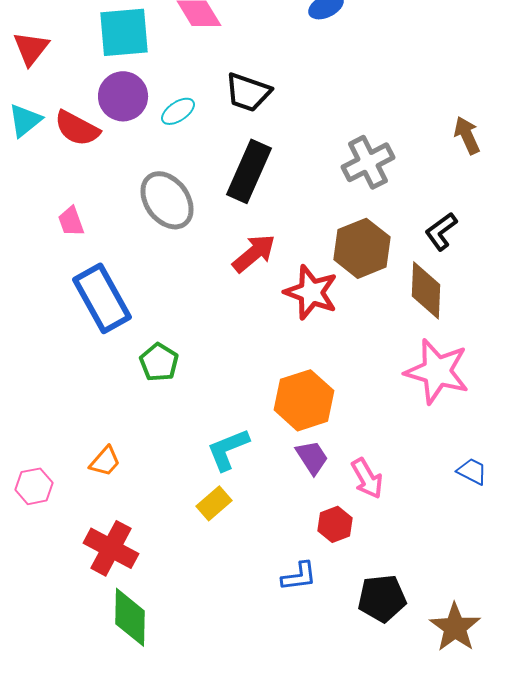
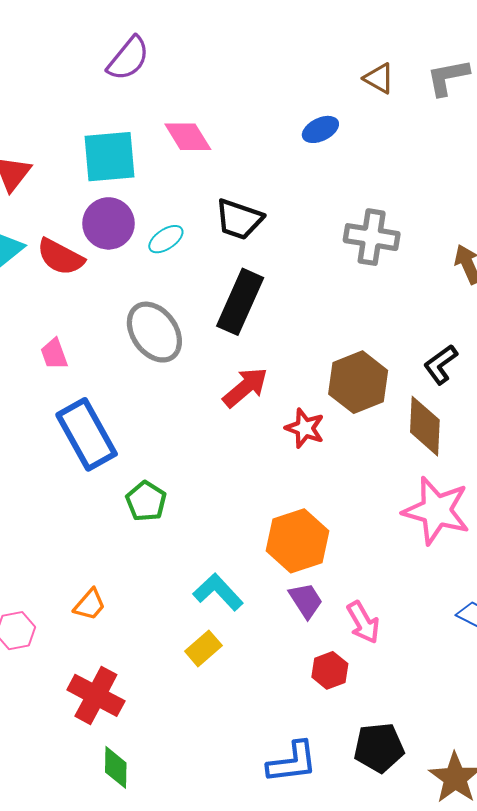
gray cross: (368, 162) -> (372, 237), moved, turned 36
red star: (311, 292) -> (305, 428), size x0.7
cyan L-shape: (228, 449) -> (218, 592), turned 69
blue L-shape: (299, 576) -> (292, 762), moved, size x1.4
green diamond: (130, 617) -> (116, 767), size x0.7

